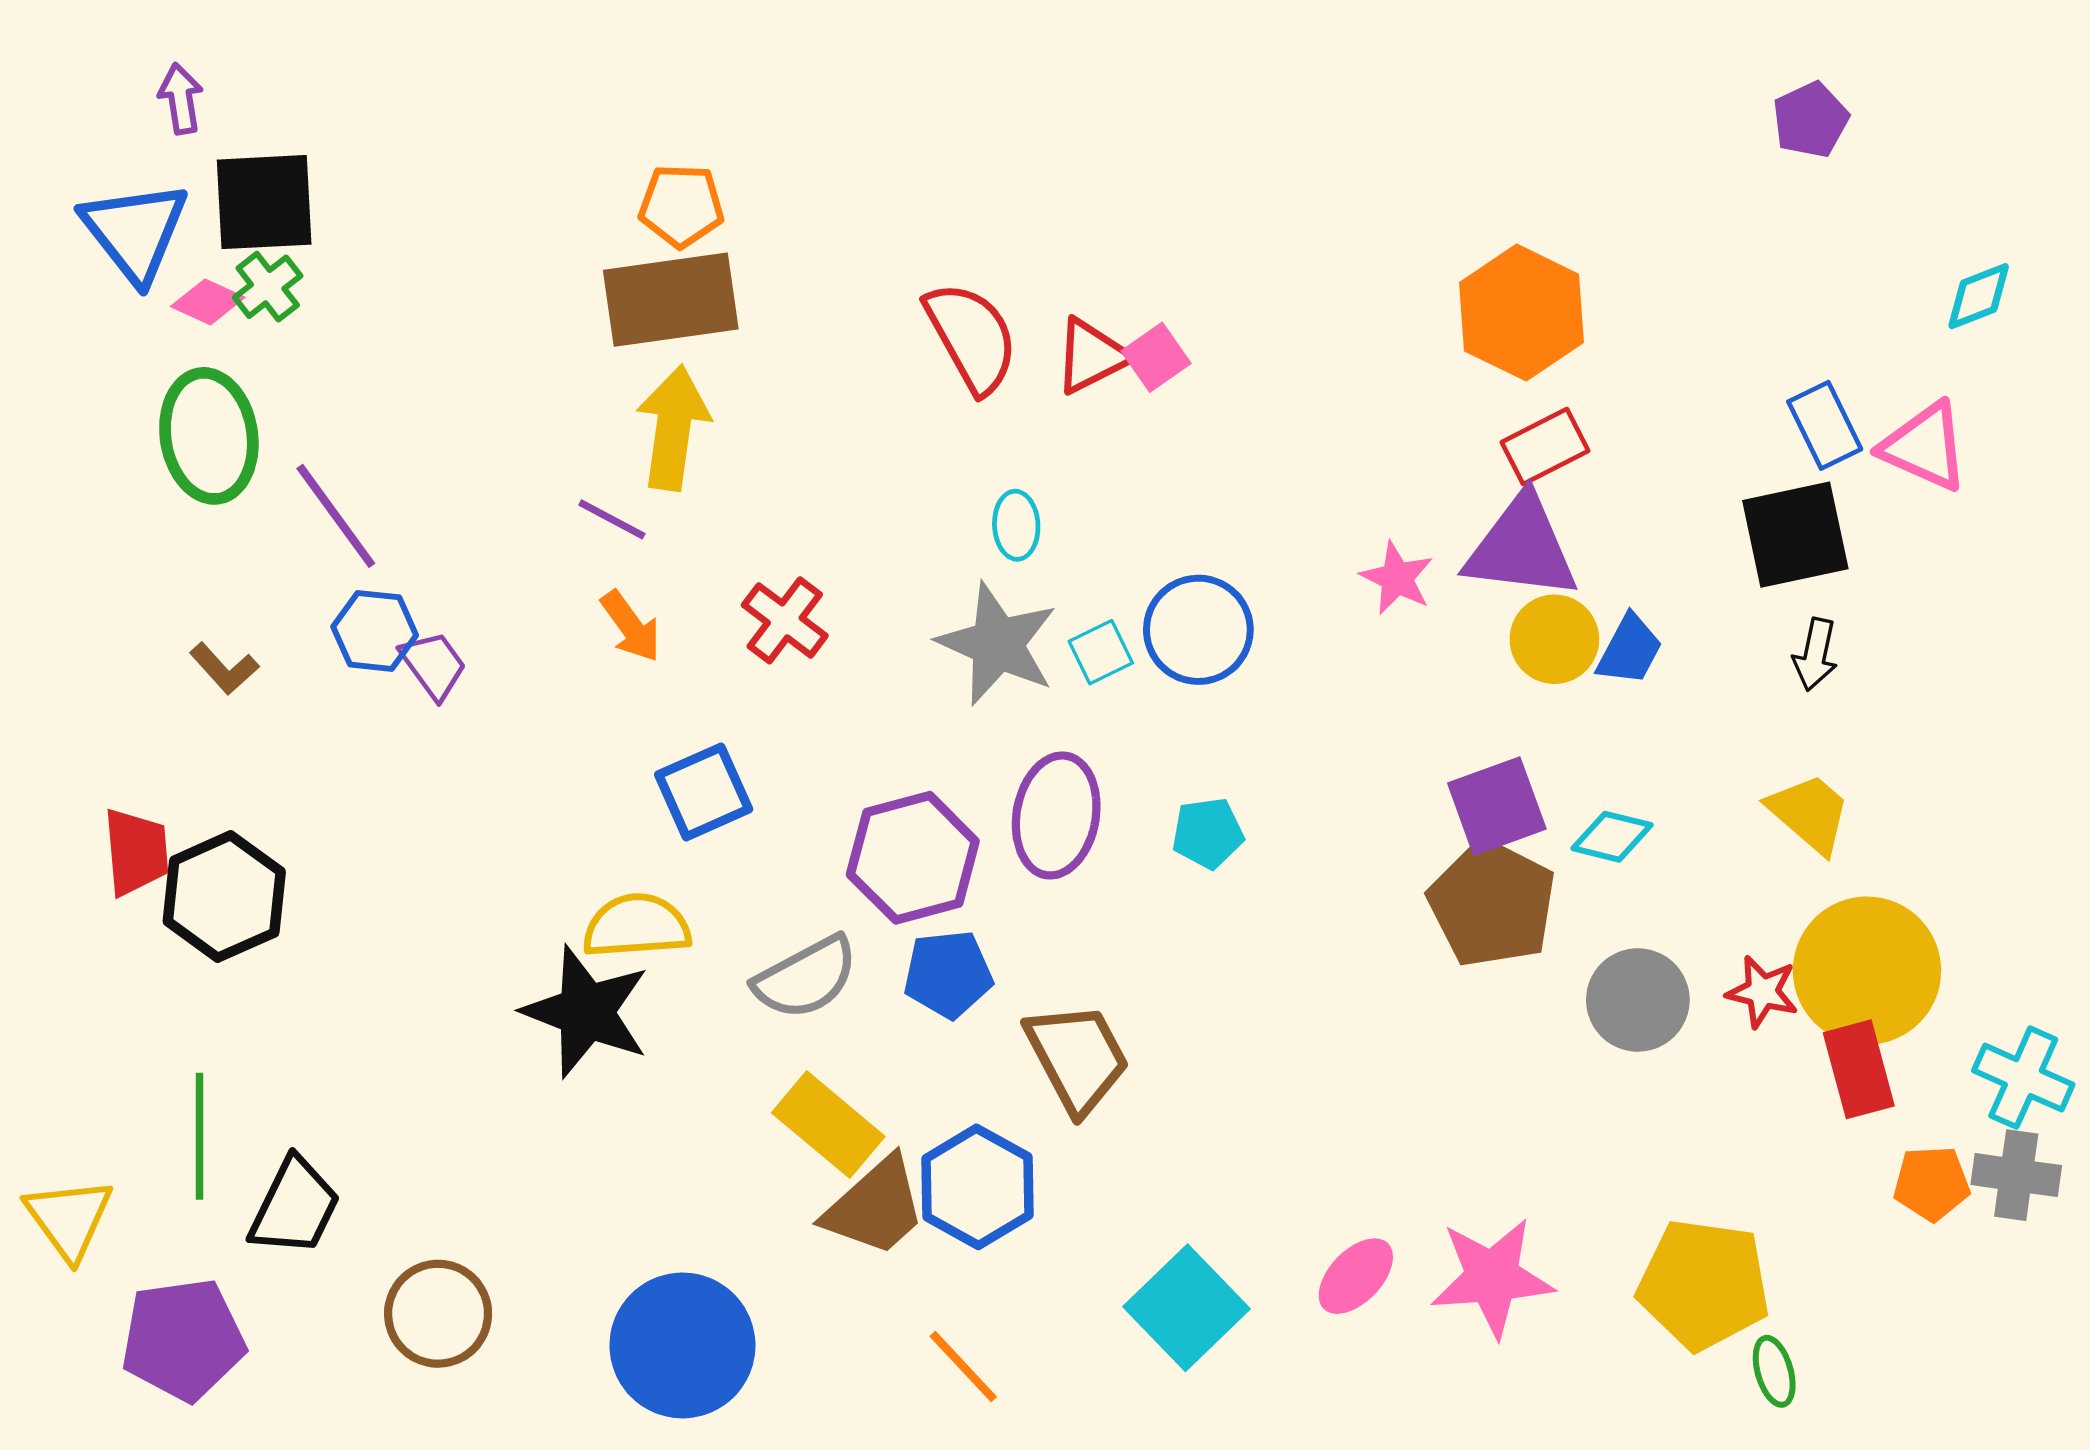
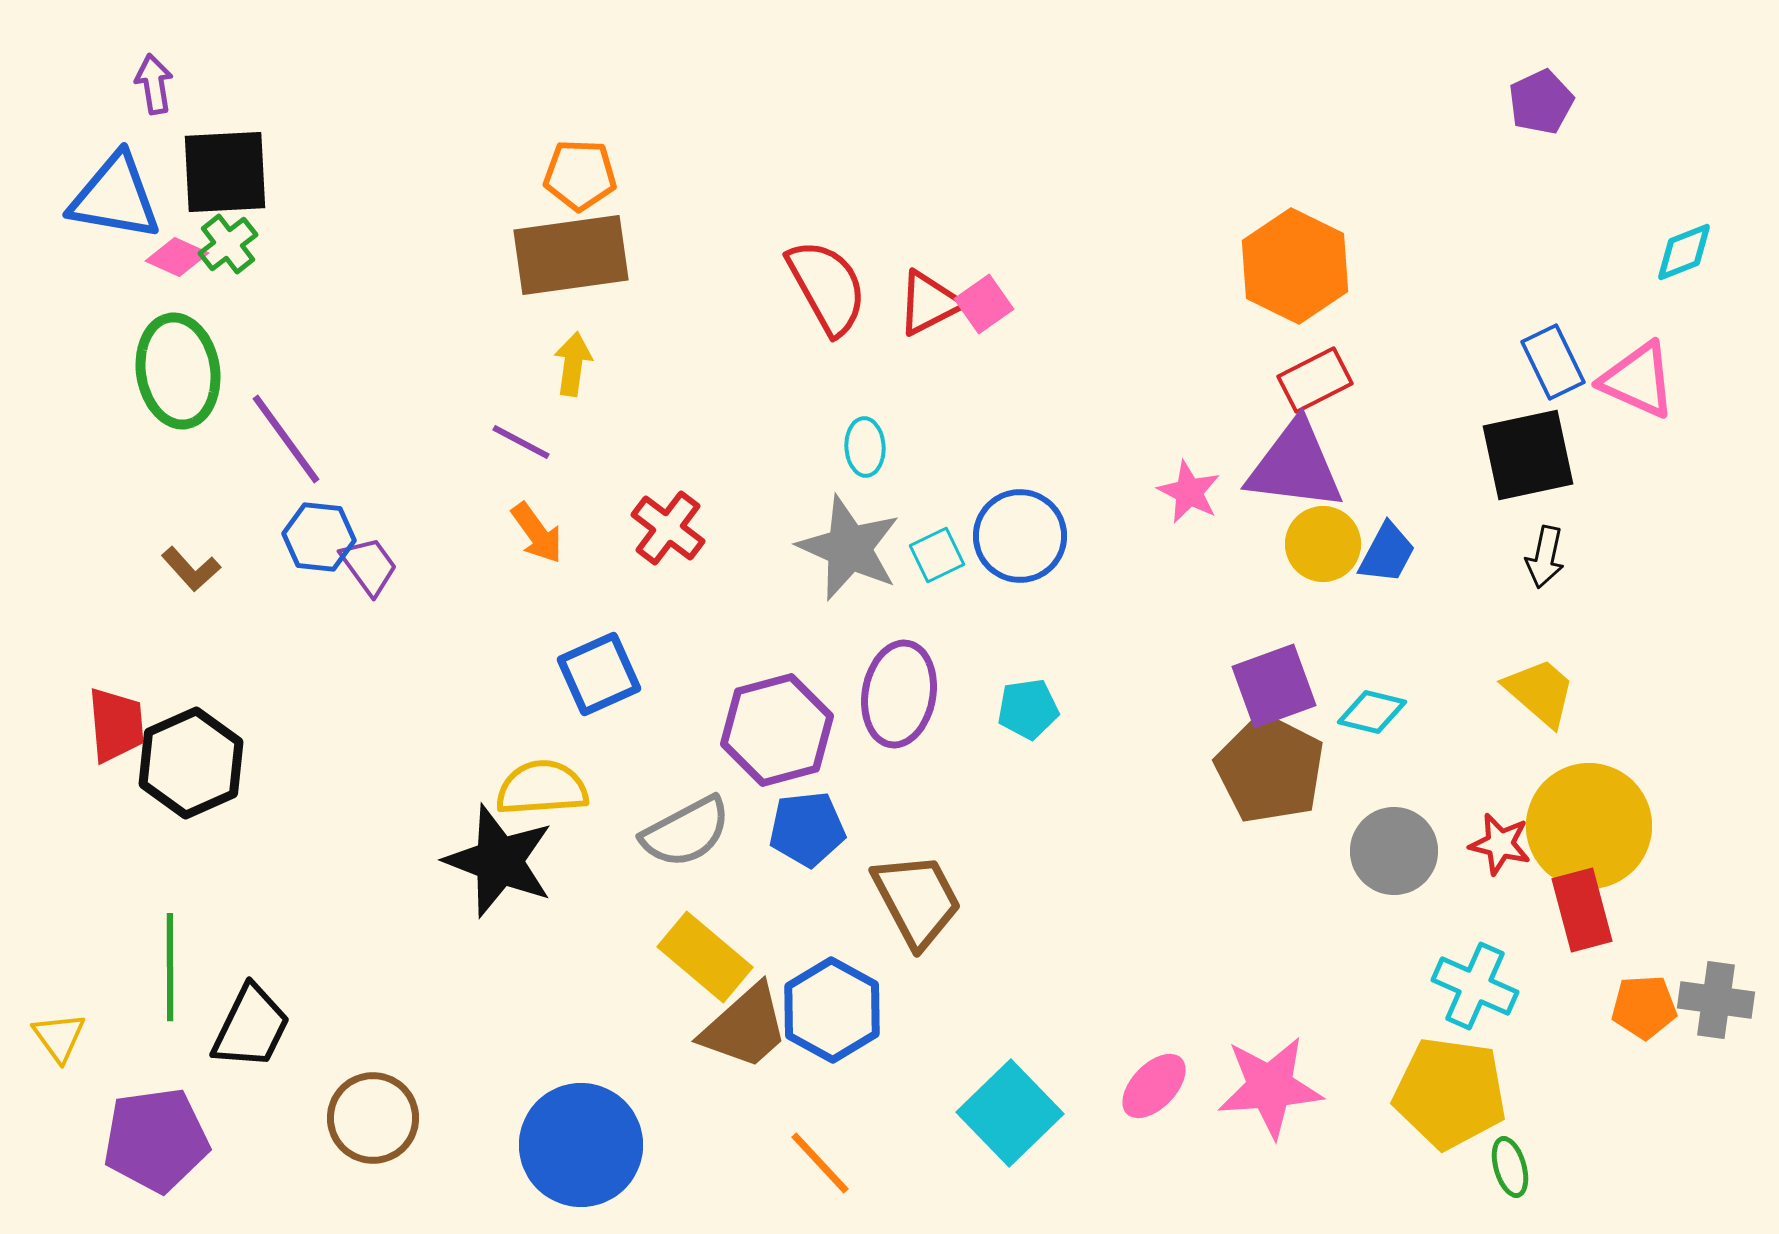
blue triangle: (135, 231) -> (115, 197), turned -42
yellow arrow: (673, 428) -> (573, 364), size x0.6
cyan cross: (2023, 1078) -> (1475, 986), moved
yellow triangle: (69, 1219) -> (59, 1037), size x0.7

